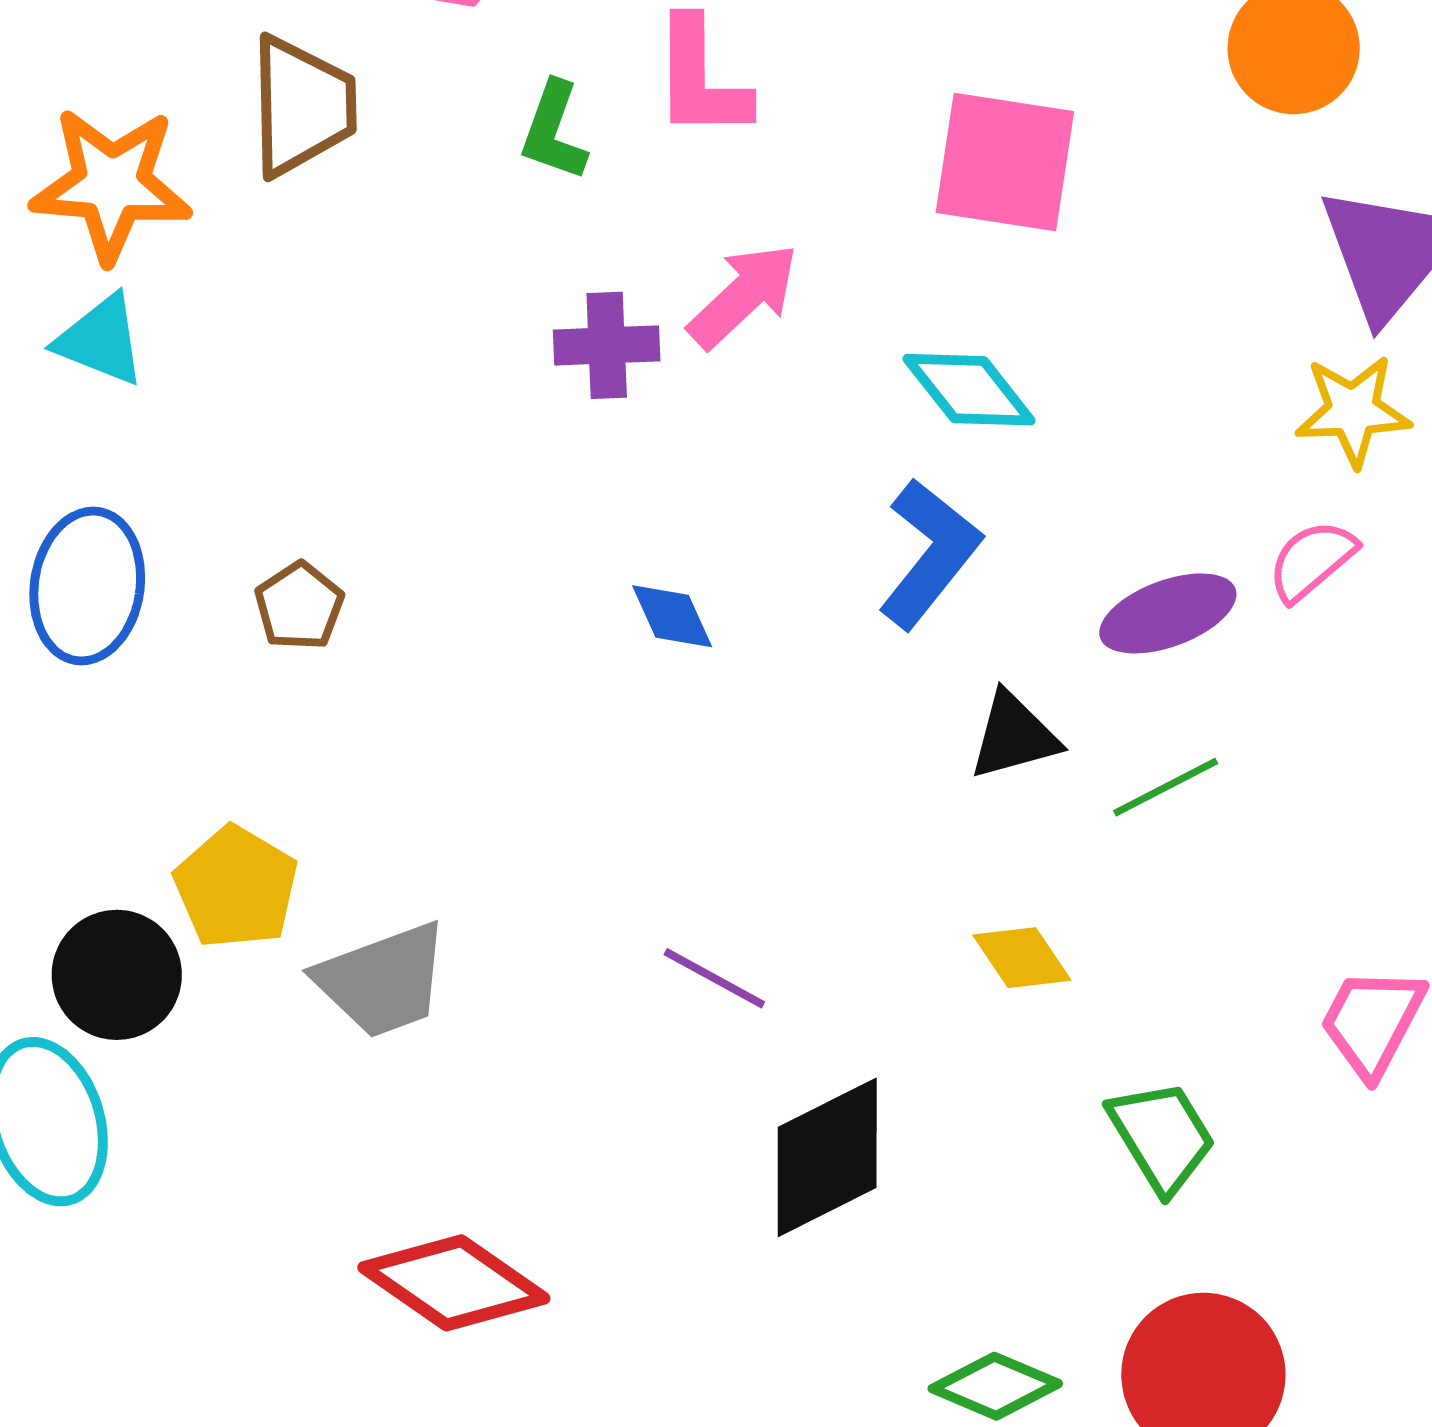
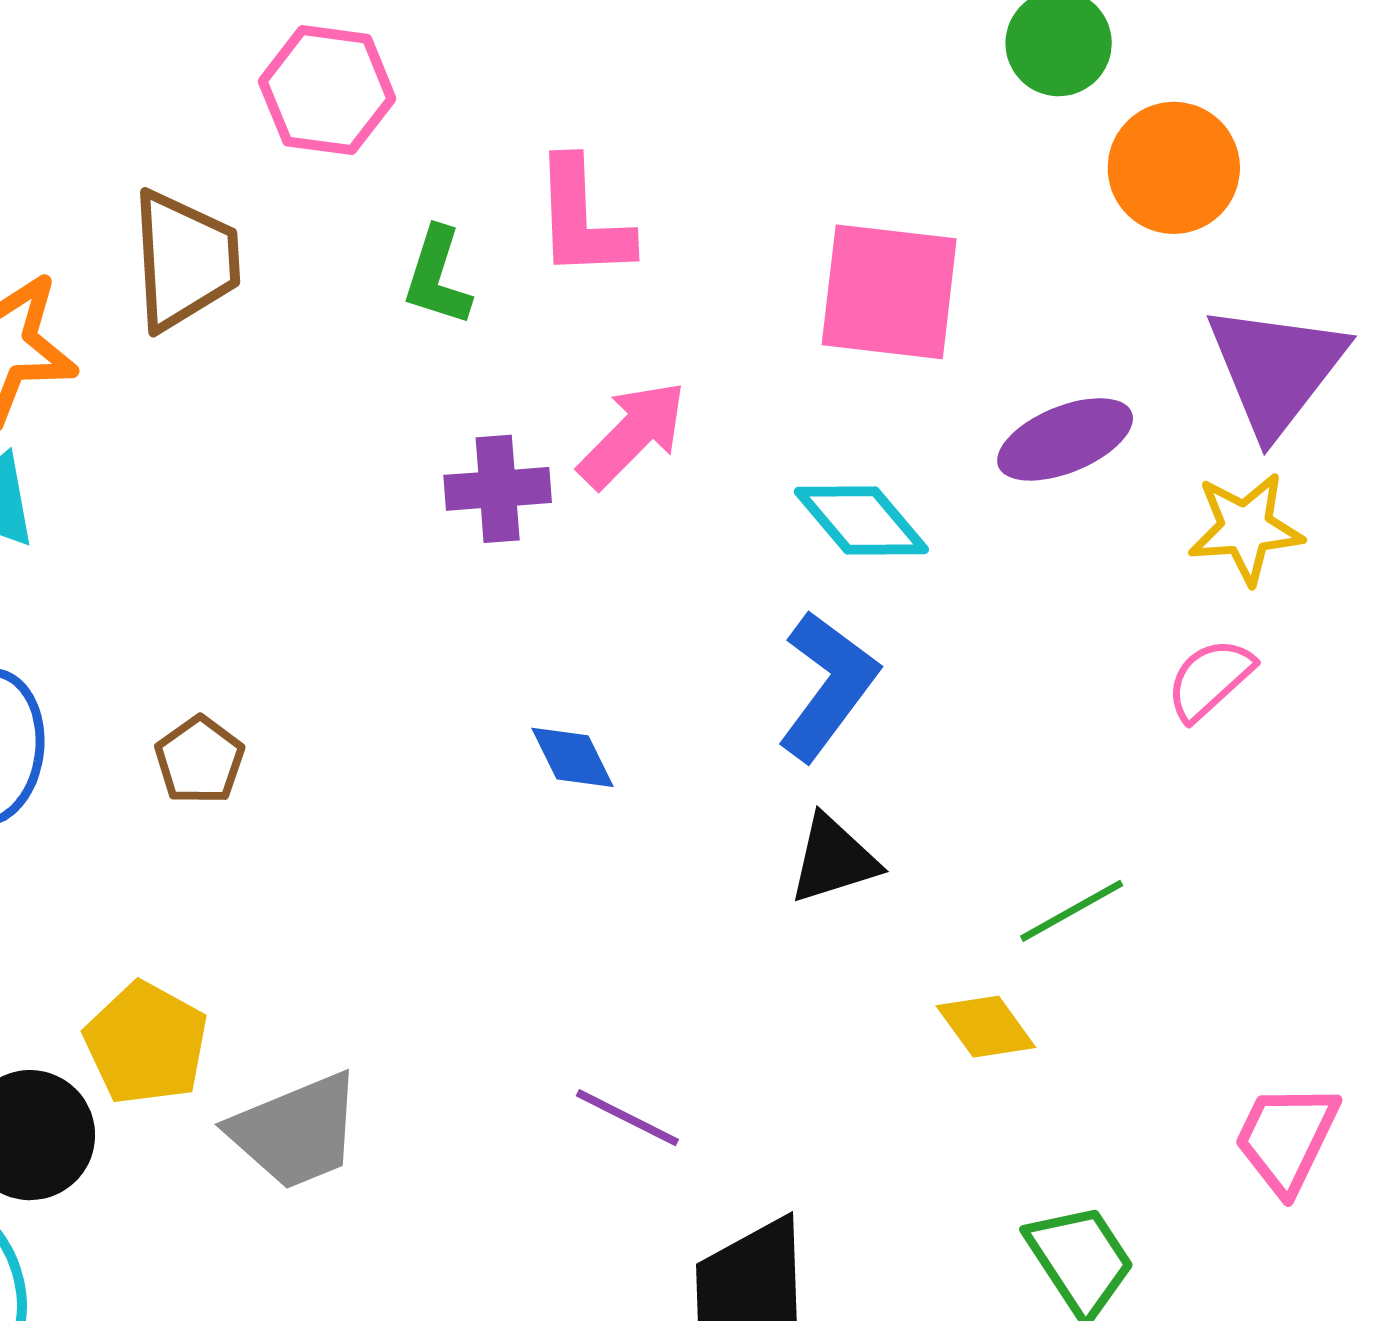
purple ellipse: (1168, 613) -> (1065, 439), moved
black triangle: (1014, 736) -> (833, 859), moved
yellow diamond: (1022, 958) -> (986, 1027), moved

